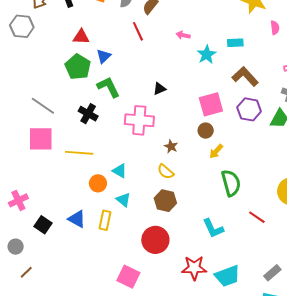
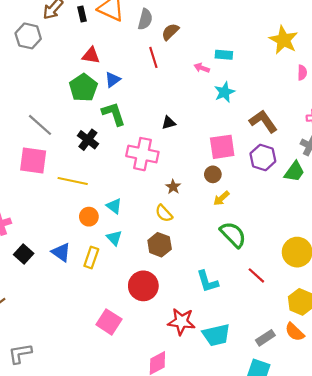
cyan rectangle: (235, 43) -> (224, 55), moved
green semicircle: (231, 183) -> (233, 235), turned -36

